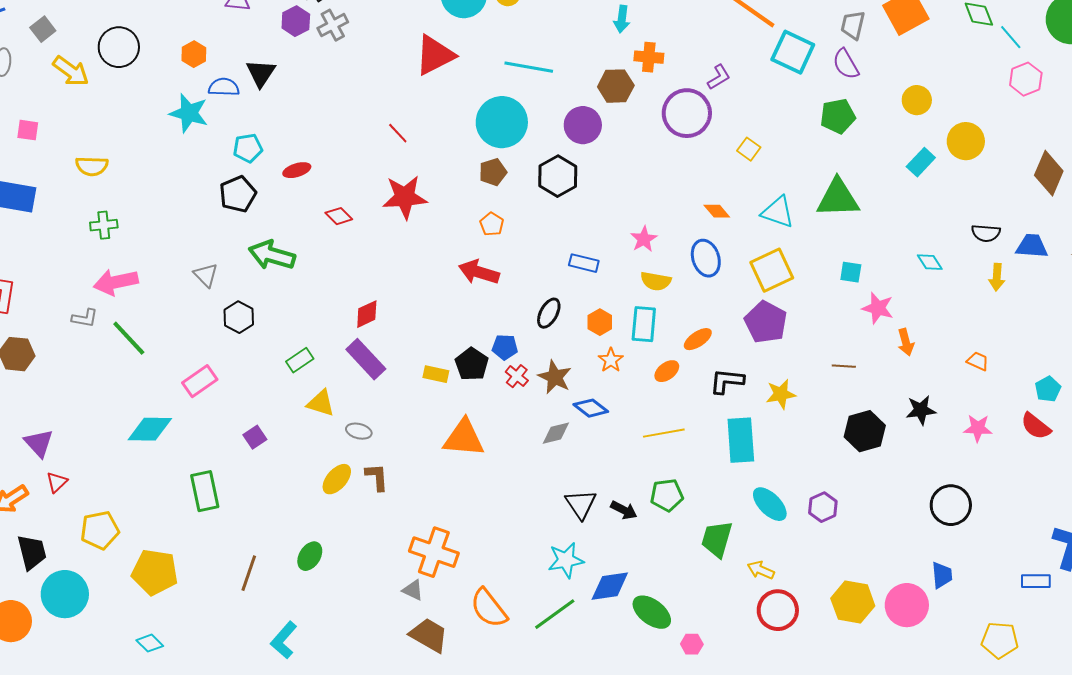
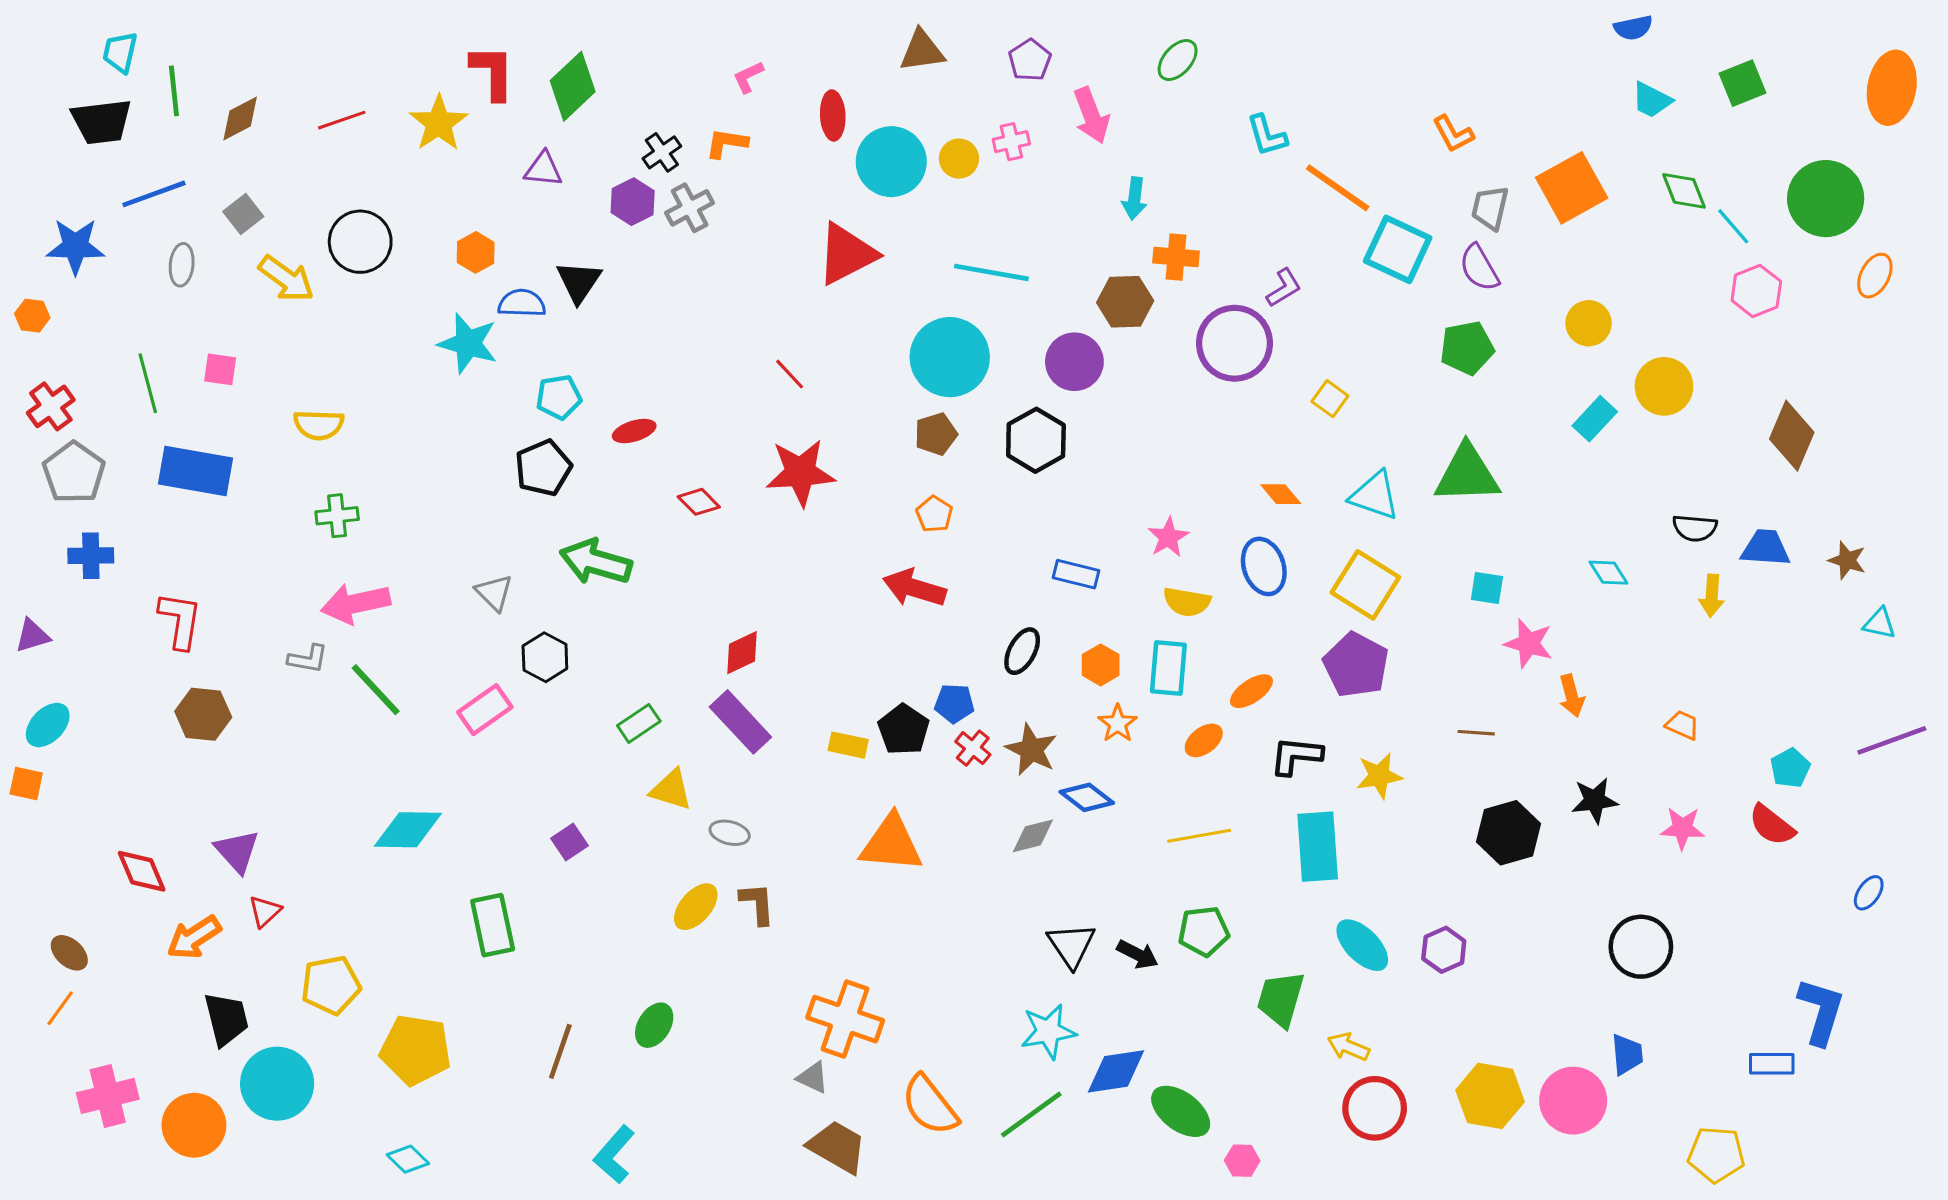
yellow square: (772, 270) -> (1365, 585), turned -33
pink rectangle: (200, 381) -> (485, 710), moved

